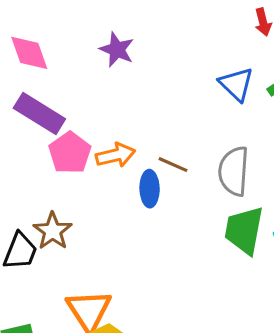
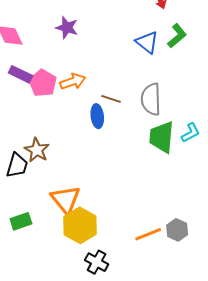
purple rectangle: (39, 114) -> (21, 74), size x0.7
pink pentagon: (70, 153) -> (43, 83), moved
orange arrow: (116, 155) -> (73, 81), moved

